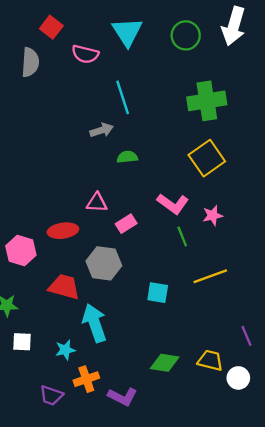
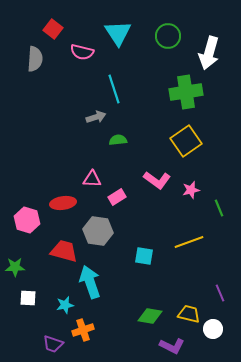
white arrow: (234, 26) -> (209, 53), moved
green line: (182, 236) -> (219, 208), moved
purple L-shape: (123, 397) -> (172, 346), moved

